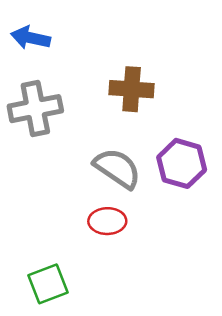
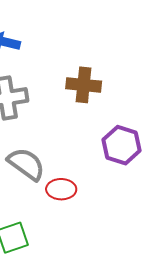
gray semicircle: (117, 168) -> (26, 164), moved

